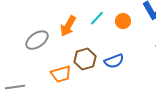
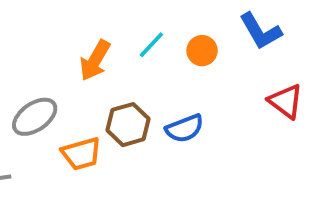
gray ellipse: (37, 40) -> (35, 117), moved

